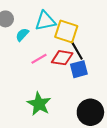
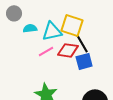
cyan triangle: (45, 21) -> (52, 31), moved
cyan semicircle: (22, 35) -> (30, 28), turned 40

